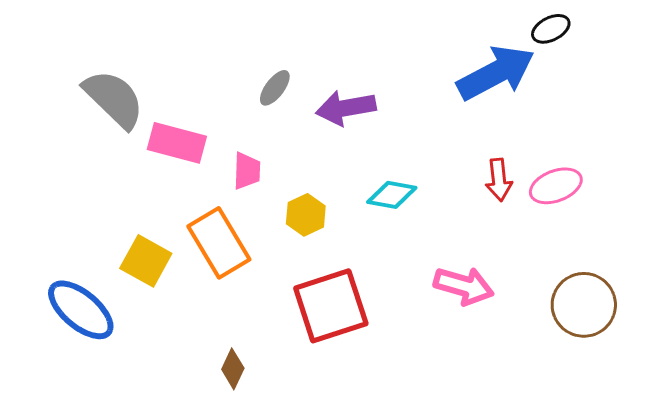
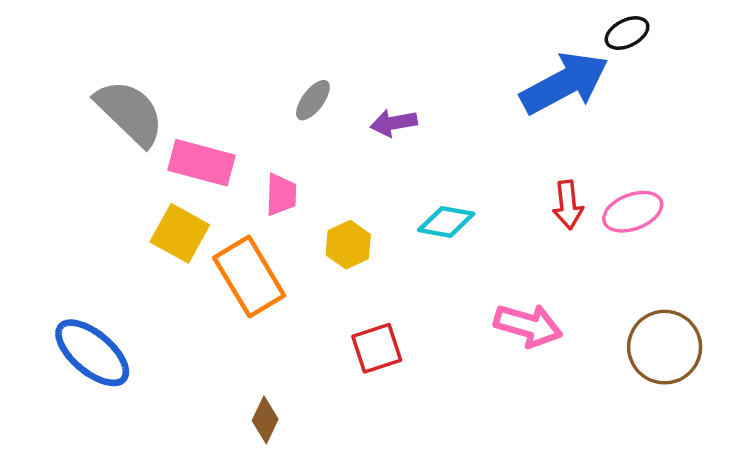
purple arrow: (346, 108) -> (394, 123), size x0.7
yellow square: (146, 261) -> (180, 233), moved
red square: (331, 306) -> (377, 348), size x0.6

